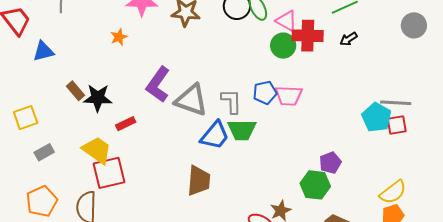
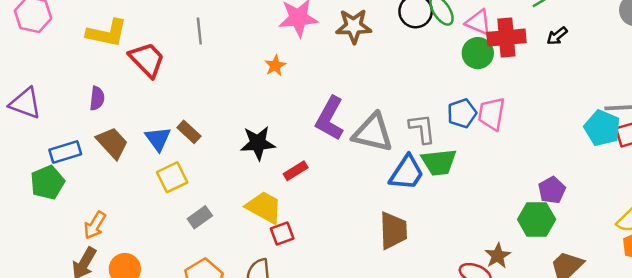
blue triangle: (43, 51) -> (158, 139), moved, turned -45
brown rectangle: (75, 91) -> (189, 132), moved
pink trapezoid: (289, 96) -> (492, 114), turned 104
red square: (109, 173) -> (282, 233), size x0.6

